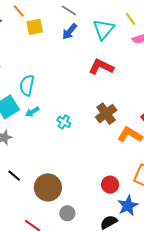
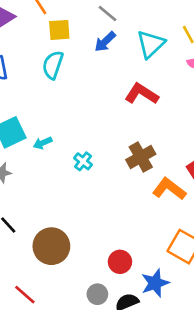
cyan semicircle: (27, 85) -> (53, 65), moved
red circle: (110, 185) -> (120, 262), moved
gray circle: (67, 213) -> (97, 294), moved

